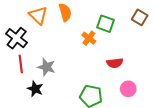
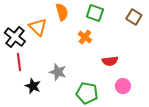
orange triangle: (38, 15) -> (38, 27), moved
green square: (105, 24) -> (95, 13), moved
gray star: (47, 67) -> (58, 72), moved

